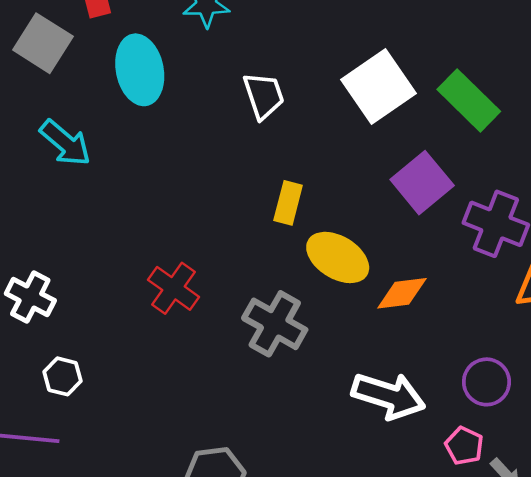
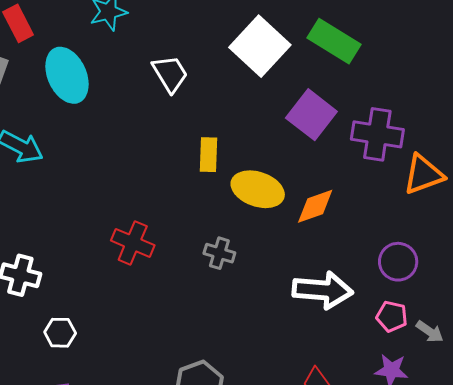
gray cross: (275, 324) -> (219, 253), size x0.6

